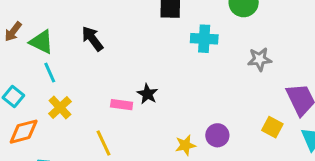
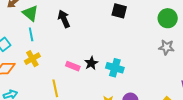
cyan cross: (204, 39) -> (115, 68), moved
gray star: (260, 59) -> (166, 47), moved

